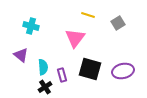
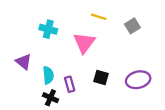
cyan cross: (31, 26) -> (48, 29), moved
black square: (90, 69) -> (101, 77), size x0.6
black cross: (45, 87) -> (50, 98), turned -32

